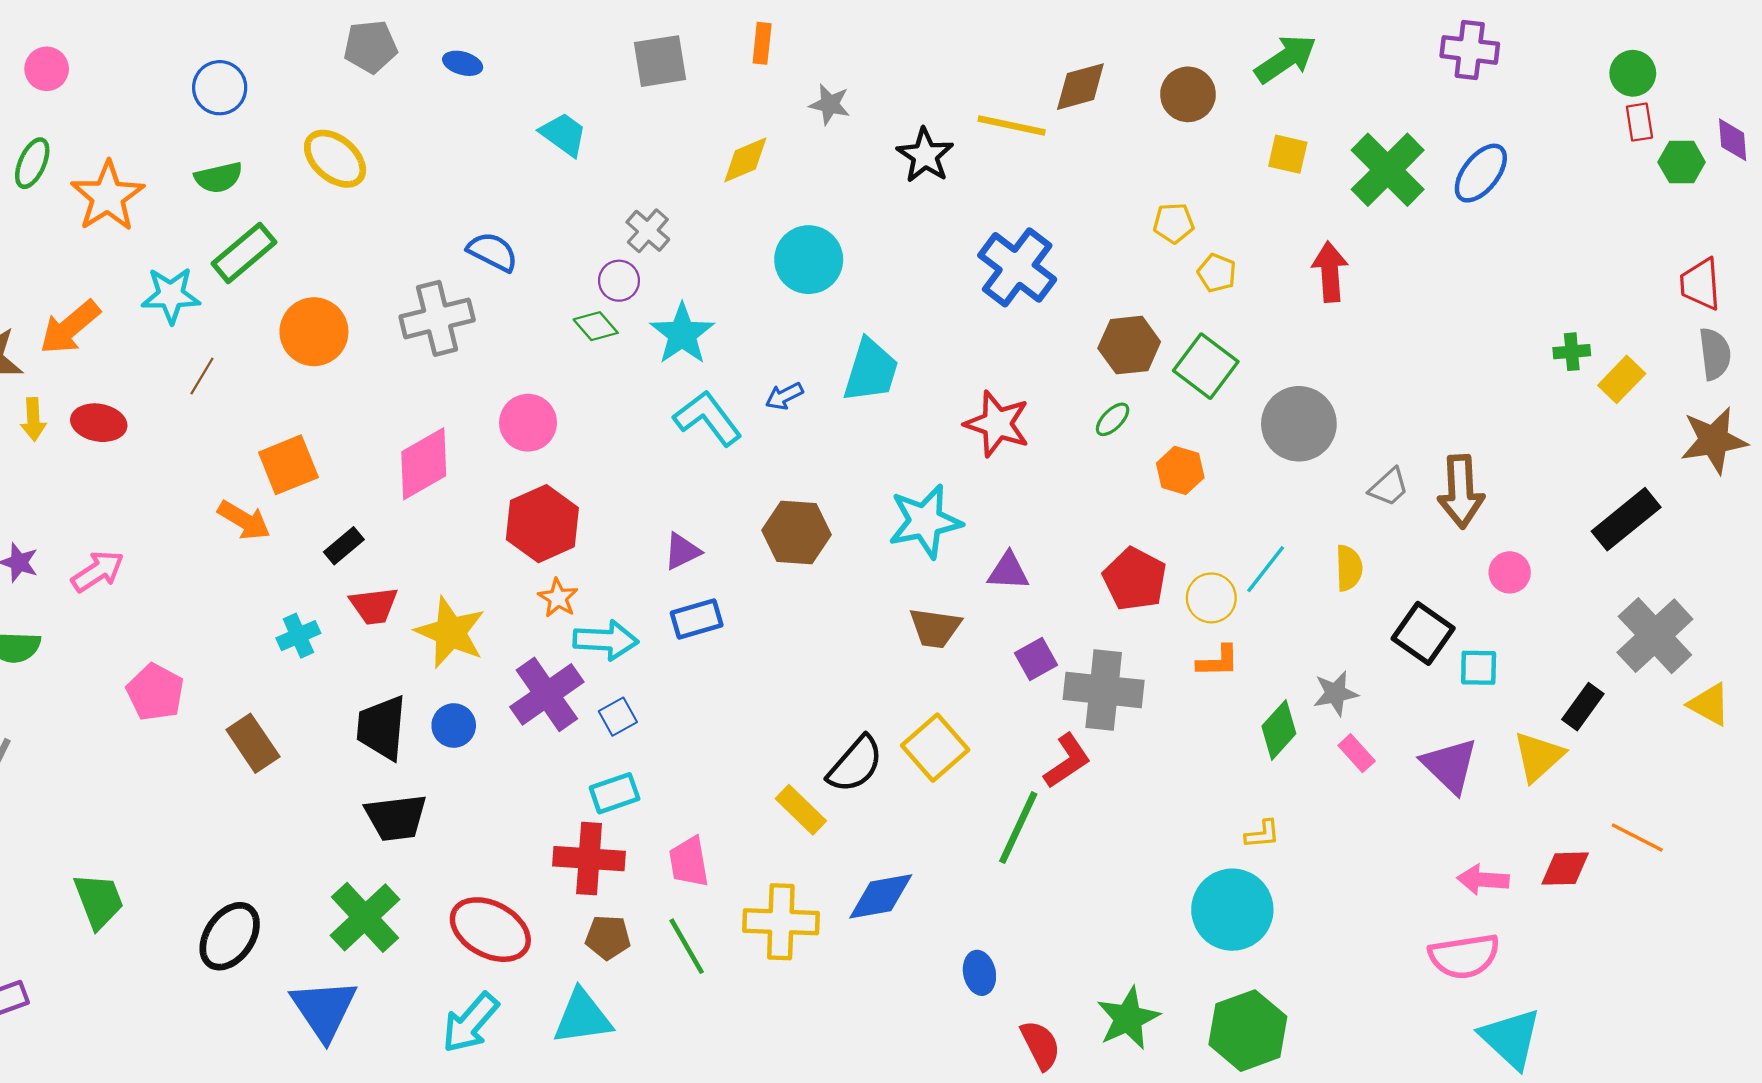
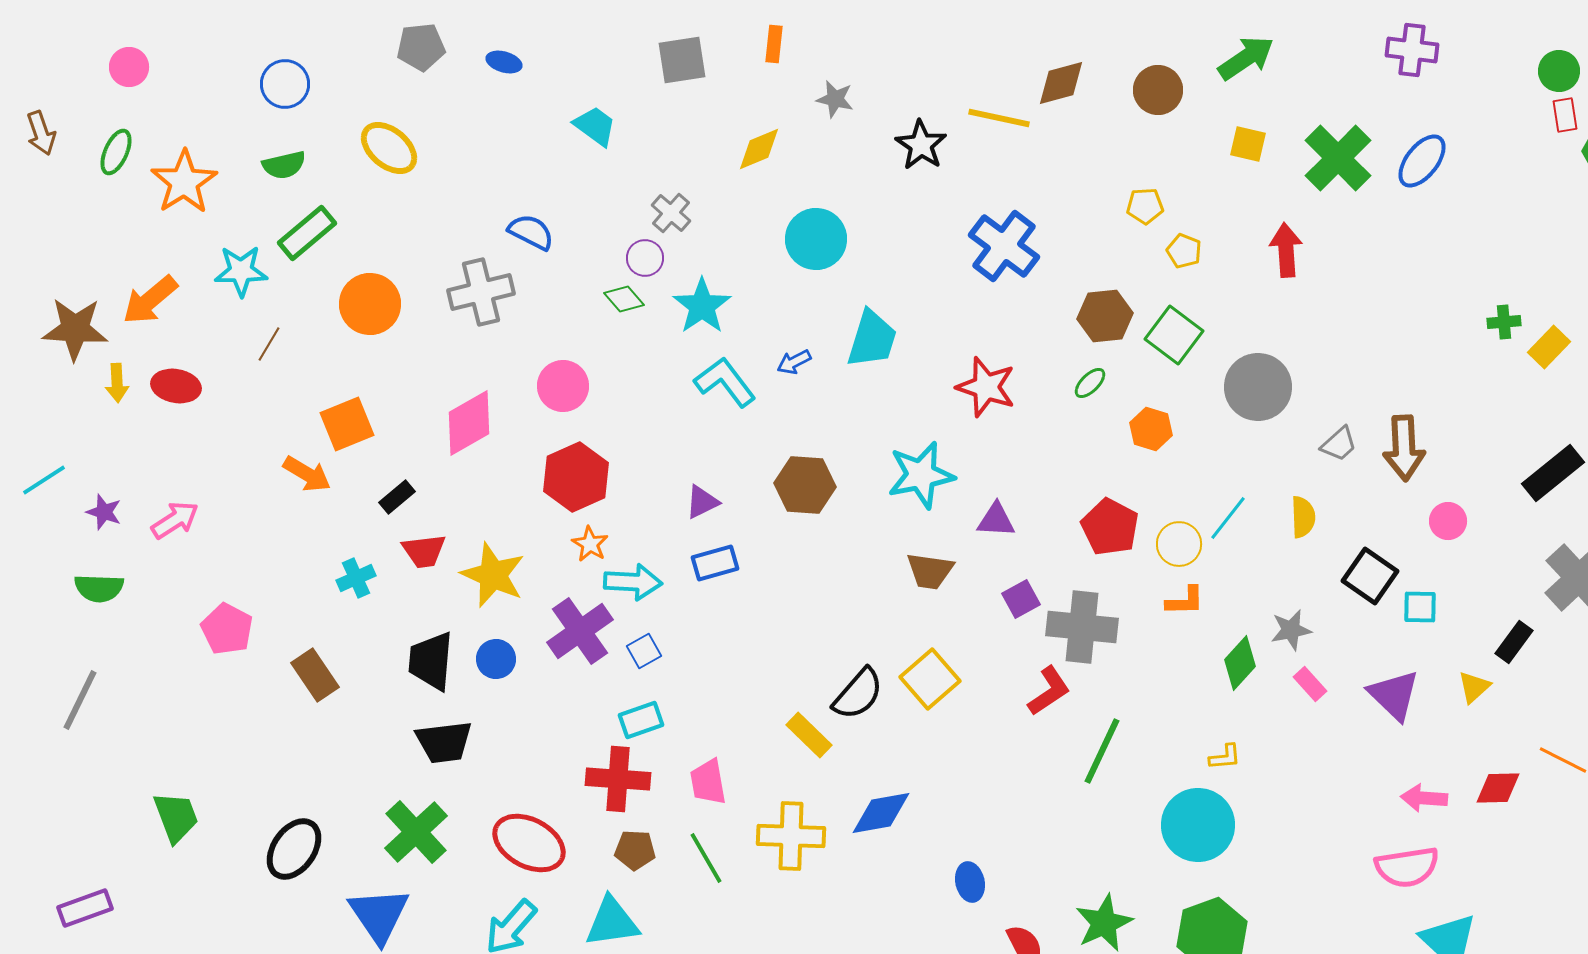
yellow triangle: (1539, 757) -> (1474, 687), size x0.7
green line: (1018, 828) -> (1102, 751), moved

